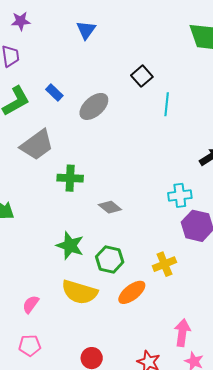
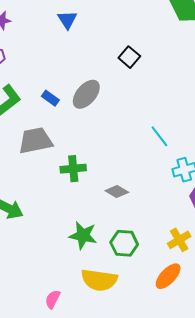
blue rectangle: (54, 93) -> (50, 98), moved
cyan line: (167, 104) -> (159, 136), moved, turned -35
gray trapezoid: (37, 145) -> (35, 141), turned -147
orange ellipse: (132, 292) -> (168, 276), moved

